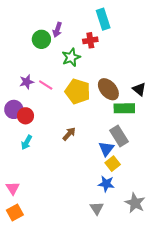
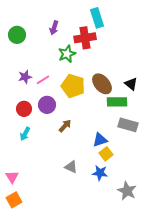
green circle: (41, 39) -> (17, 35), moved
red cross: (90, 40) -> (85, 38), size x1.5
pink line: (46, 85) -> (43, 80), turned -64
purple circle: (14, 109) -> (47, 105), moved
gray rectangle: (119, 136) -> (128, 125), moved, turned -42
blue triangle: (106, 149) -> (100, 140), turned 35
gray triangle: (97, 208) -> (71, 167), moved, turned -32

